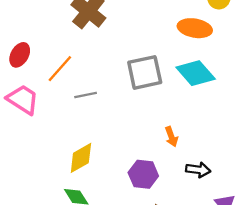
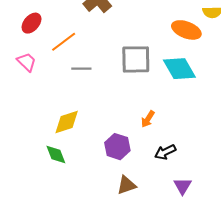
pink trapezoid: (23, 99) -> (27, 62), size x0.7
orange arrow: (171, 137) -> (148, 119), turned 42
black arrow: (198, 170) -> (165, 152), turned 135

